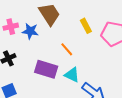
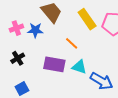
yellow rectangle: (86, 26) -> (87, 19), size x1.5

